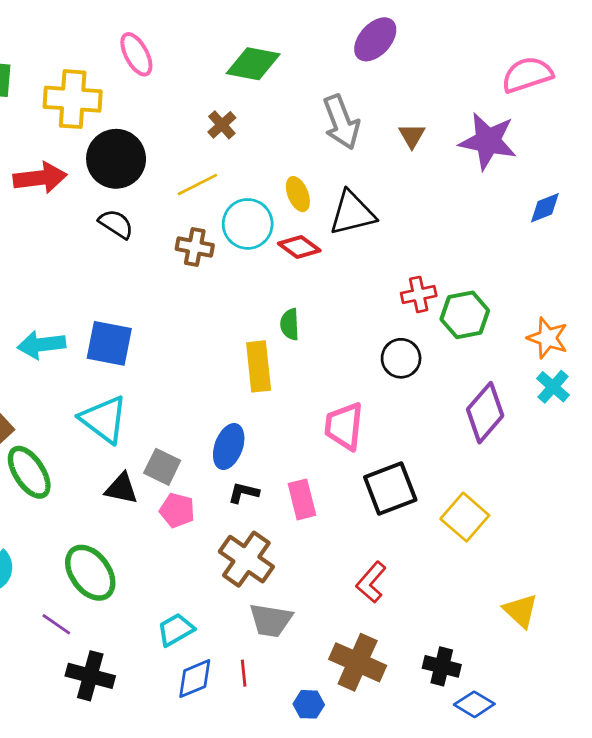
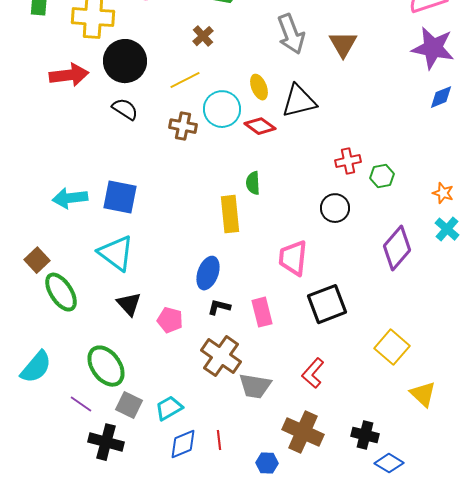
brown triangle: (412, 136) -> (343, 44), size x1.4
purple star: (488, 141) -> (433, 48), moved
green hexagon: (465, 315) -> (382, 176), size x0.7
orange star: (548, 338) -> (443, 193), size x0.7
gray square: (162, 467) -> (129, 405), moved
black triangle: (121, 489) -> (129, 304), turned 36
yellow square: (465, 517) -> (392, 347), moved
gray trapezoid: (271, 620) -> (255, 386), moved

